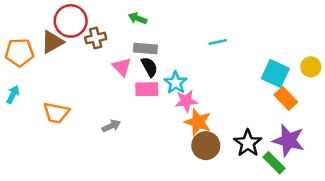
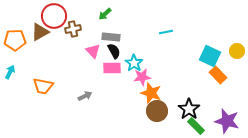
green arrow: (138, 18) -> (105, 14), turned -64
purple star: (288, 140) -> (227, 121), moved
green rectangle: (274, 163) -> (196, 126), moved

